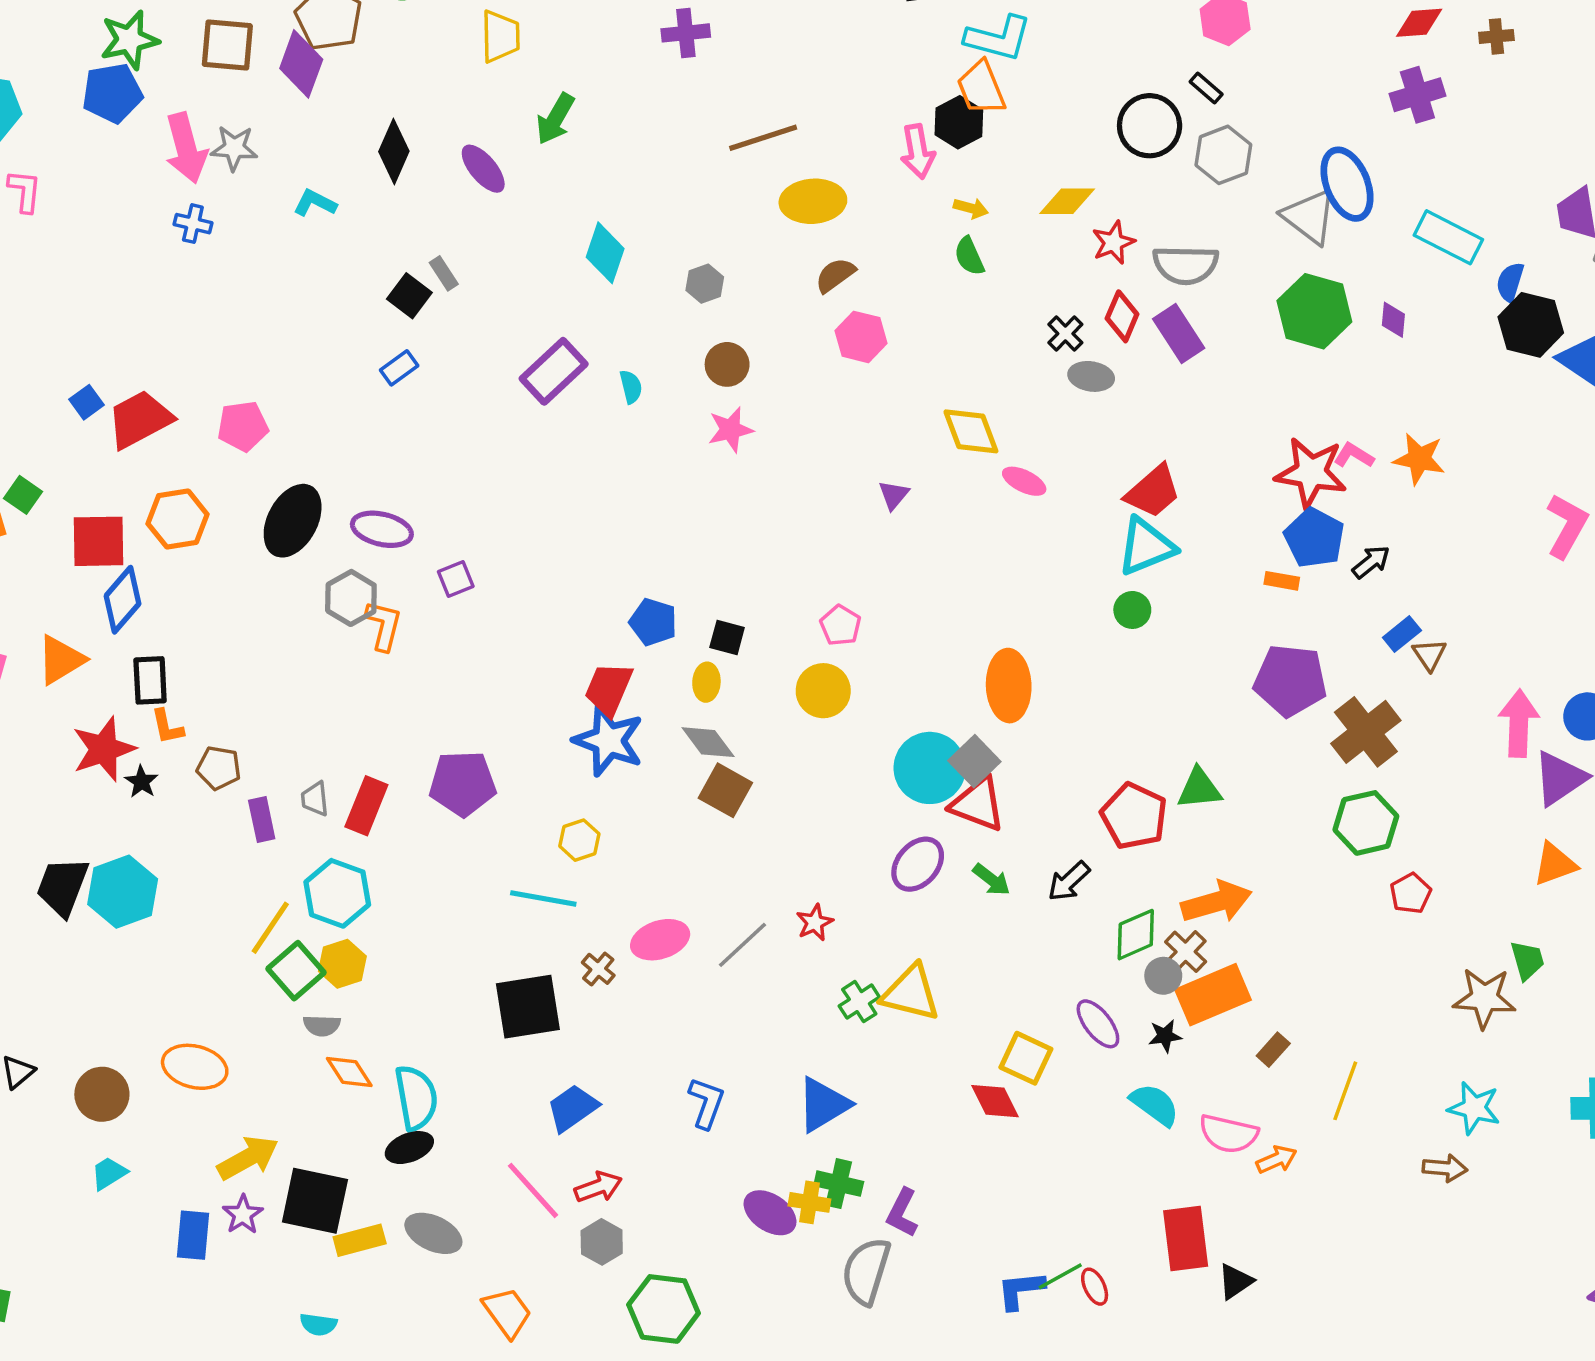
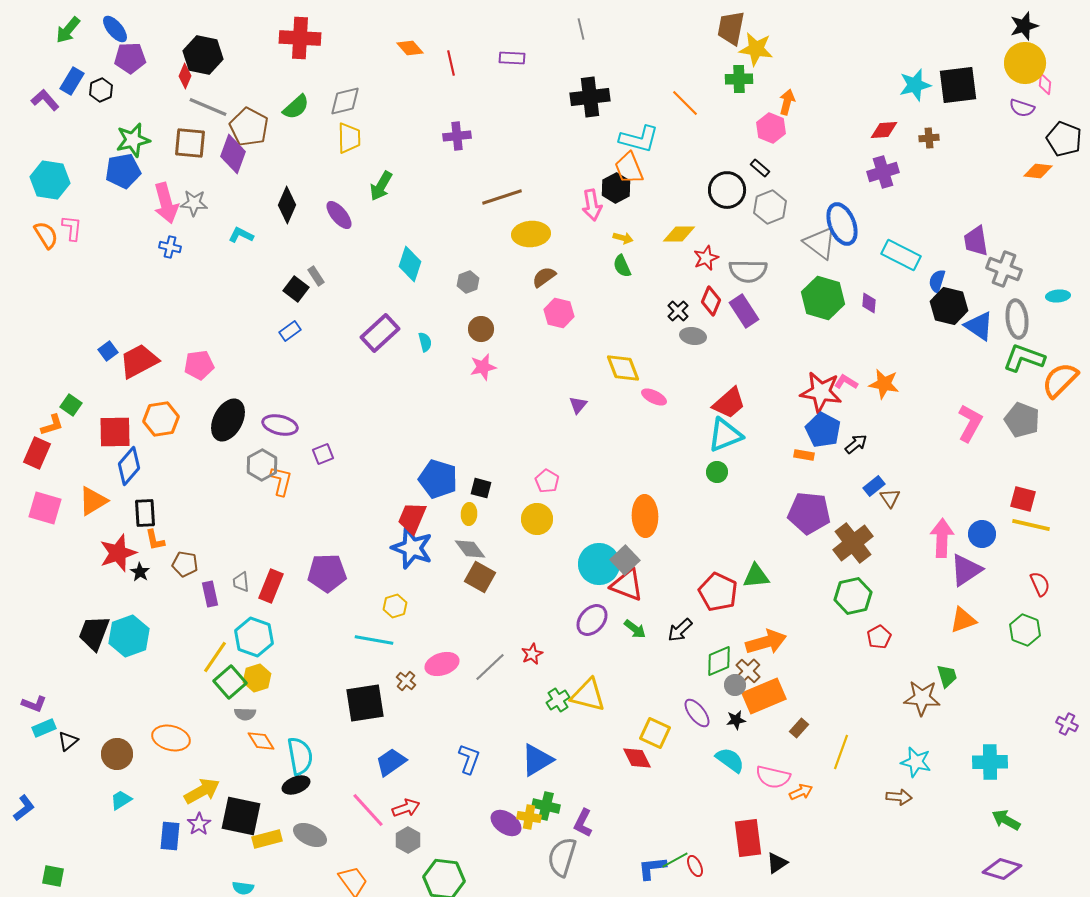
blue pentagon: (653, 622) -> (438, 479), size x1.4

